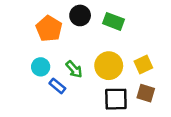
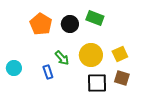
black circle: (80, 15) -> (70, 24), moved
cyan circle: (41, 67) -> (14, 68), moved
blue rectangle: (57, 86) -> (48, 72), turned 32

